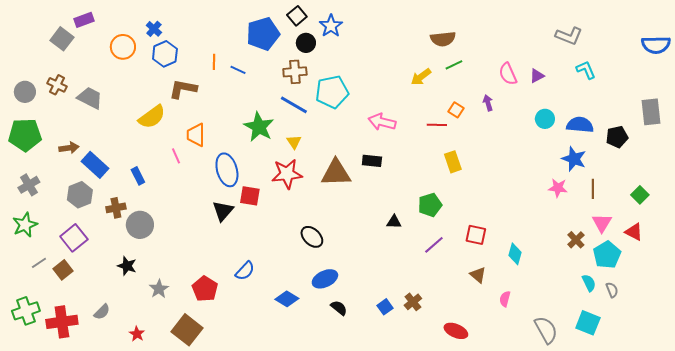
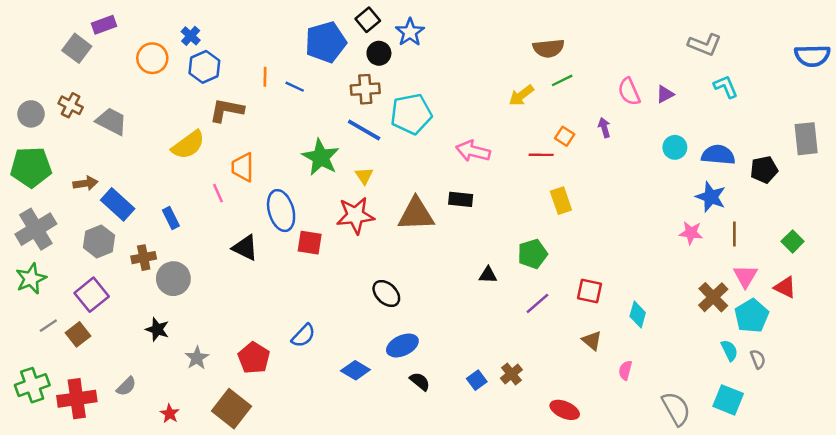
gray cross: (29, 185) -> (36, 229), size x1.5
black triangle: (223, 211) -> (245, 248), moved, turned -45
brown cross: (576, 240) -> (713, 297), size x1.4

